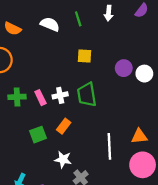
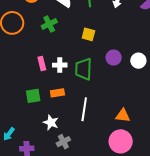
purple circle: (124, 68) -> (114, 58), moved
green cross: (17, 97) -> (49, 24), moved, turned -35
orange rectangle: (64, 126) -> (57, 93), turned 32
white line: (109, 146) -> (84, 109), moved

